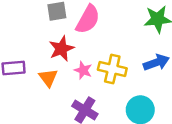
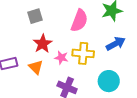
pink semicircle: (88, 19) -> (79, 21), moved

